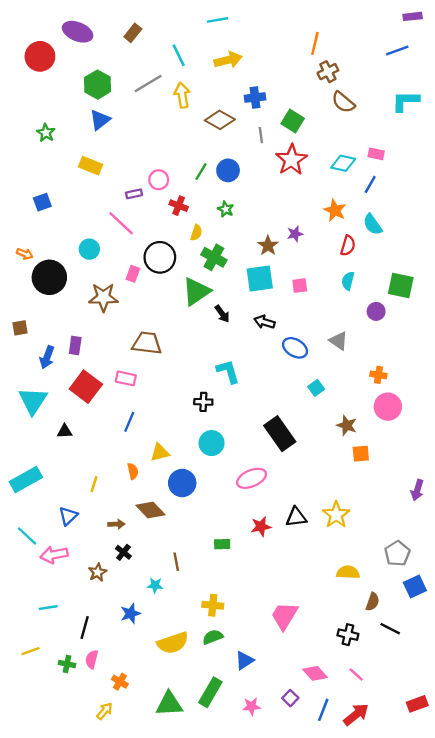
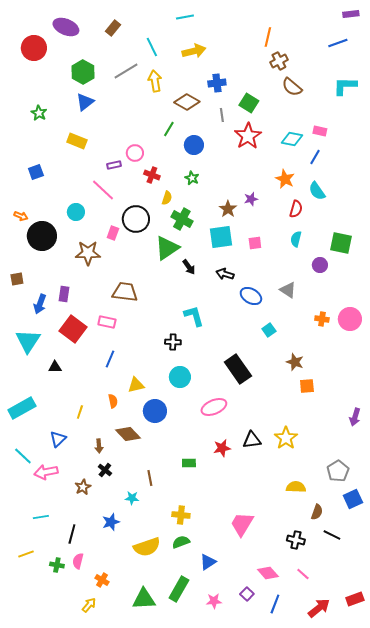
green line: (201, 172) -> (169, 129), moved
pink circle: (388, 407) -> (350, 319), moved
brown arrow: (116, 524) -> (99, 446), turned 88
red arrow: (356, 715) -> (319, 608), moved

